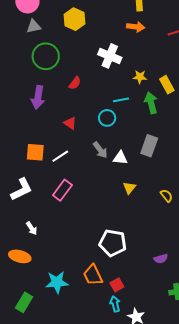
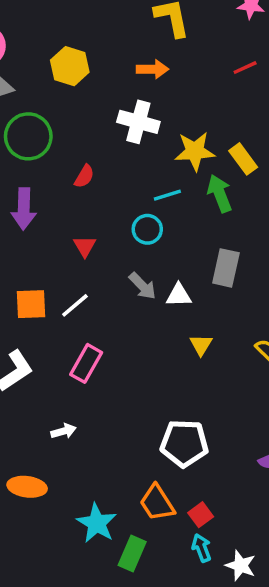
orange arrow: (136, 27) -> (152, 69), moved
yellow star: (140, 77) -> (195, 151), size x1.6
red triangle: (70, 123) -> (85, 246), turned 32
white arrow: (32, 228) -> (64, 431), moved, turned -64
cyan star: (57, 282) -> (97, 523), turned -30
green rectangle: (24, 302) -> (132, 553), moved

